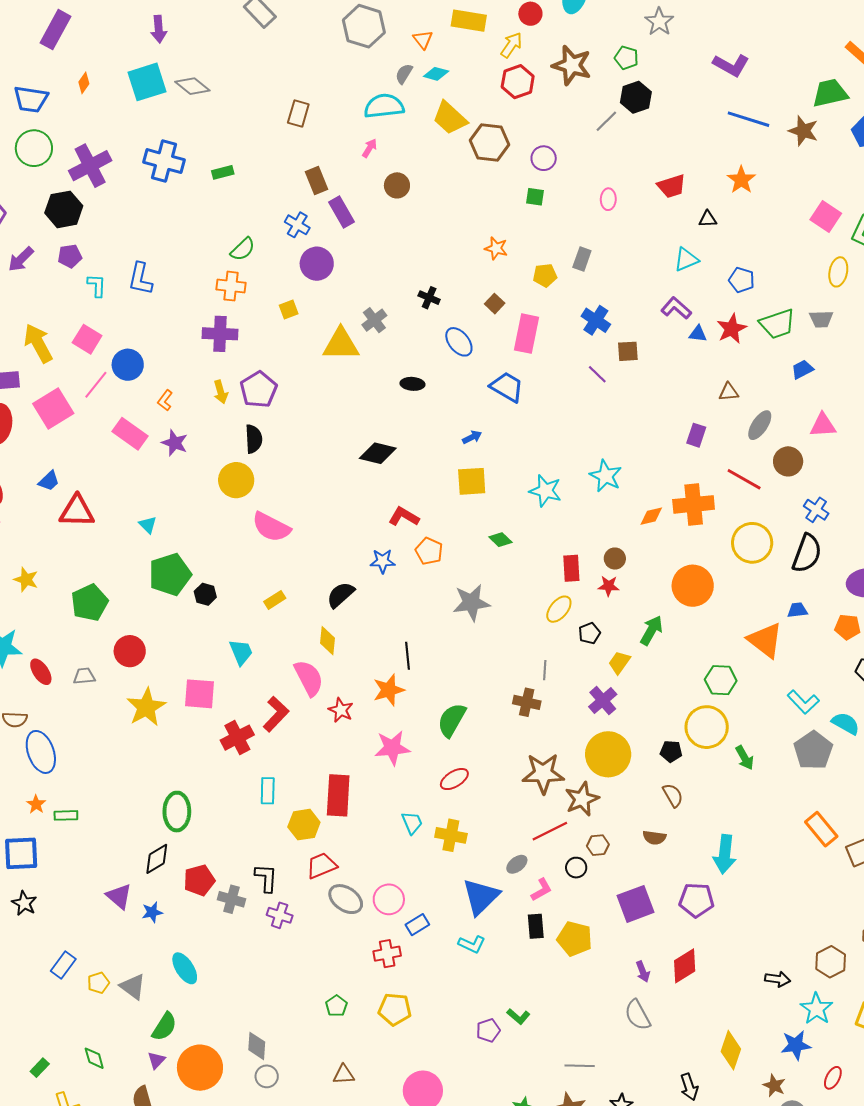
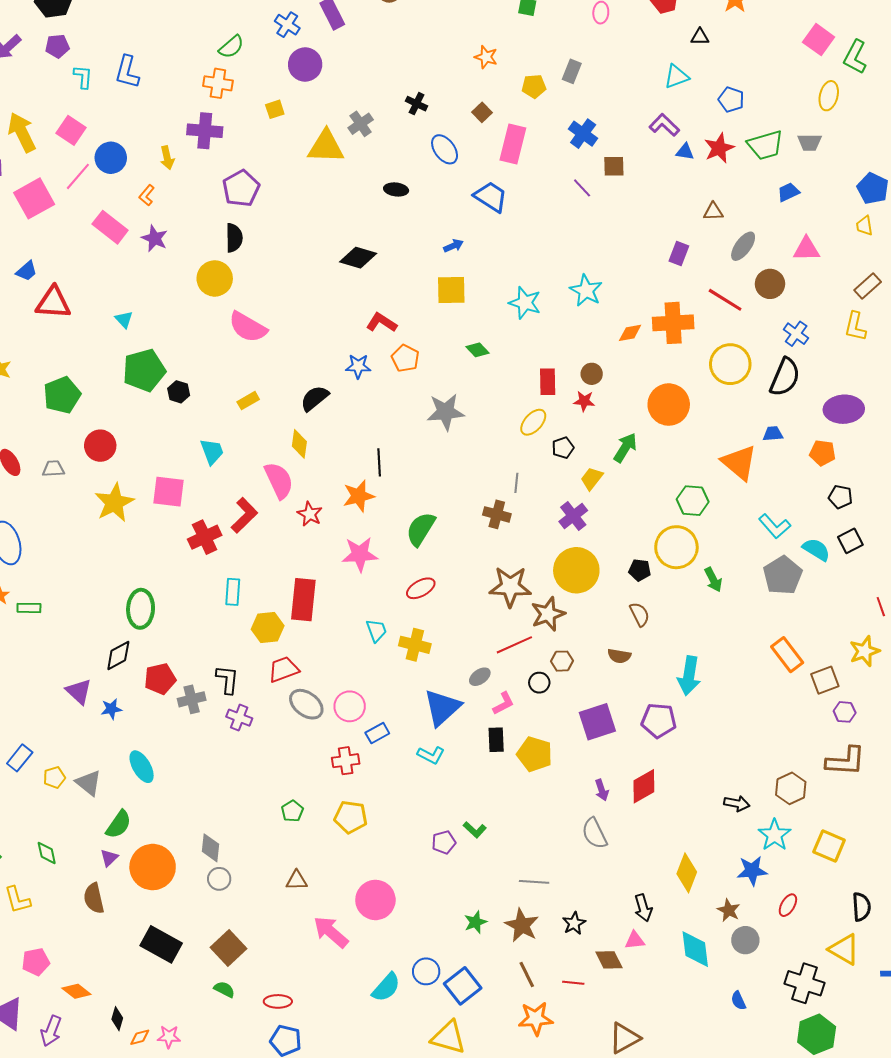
yellow arrow: (221, 392) -> (167, 158), moved
gray cross: (231, 899) -> (192, 699), turned -32

